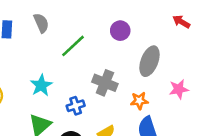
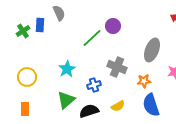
gray semicircle: (41, 23) -> (59, 13), moved
purple circle: (120, 31) -> (113, 26), moved

